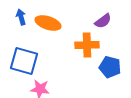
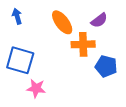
orange ellipse: (48, 23) -> (62, 22), moved, turned 35

